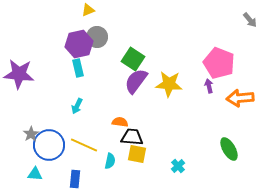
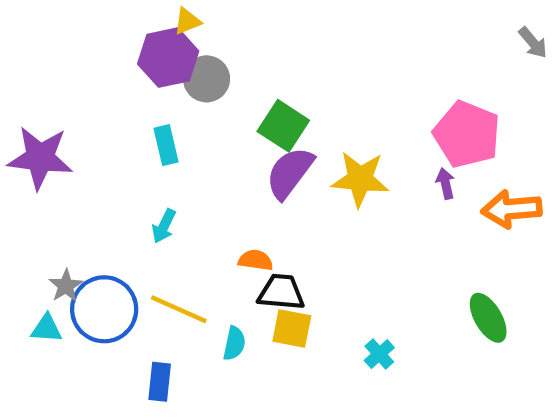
purple hexagon: (79, 44) -> (168, 58), moved
cyan triangle: (35, 174) -> (47, 328), moved

